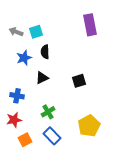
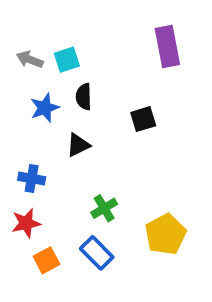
black square: (79, 81) -> (143, 119), moved
green cross: (48, 112) -> (104, 208), moved

